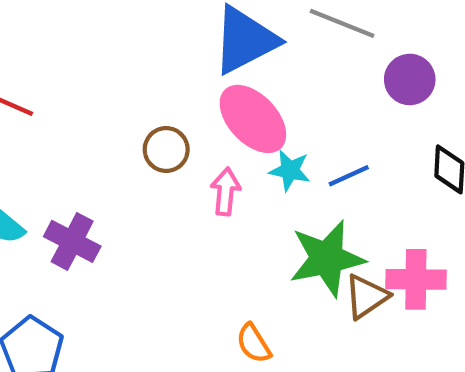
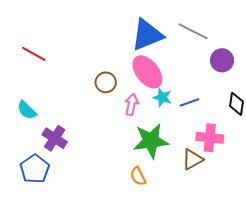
purple cross: (72, 241) -> (55, 138), moved
green star: (327, 258) -> (151, 141), moved
pink cross: (416, 279) -> (210, 138), moved

